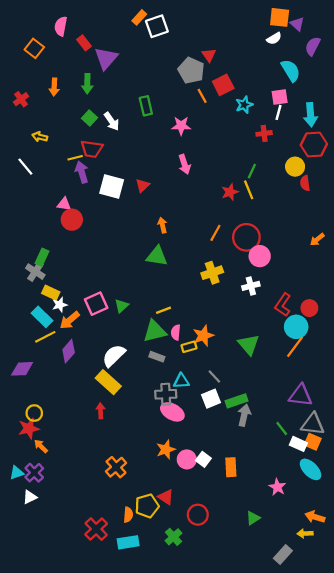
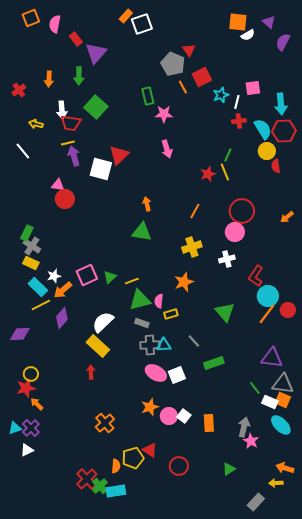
orange square: (280, 17) -> (238, 22), moved
orange square: (34, 48) -> (31, 18), moved, turned 30
cyan semicircle: (291, 70) -> (263, 129), moved
green rectangle: (146, 106) -> (148, 96), moved
white line: (278, 112) -> (237, 102), moved
green square: (90, 118) -> (96, 107), moved, size x1.6
white arrow: (112, 121) -> (62, 110), moved, turned 30
red trapezoid: (92, 149) -> (71, 123), moved
red triangle: (143, 185) -> (119, 155), moved, size x1.5
red circle: (246, 237) -> (242, 211), moved
green rectangle: (42, 257) -> (27, 233), moved
yellow rectangle: (51, 293) -> (31, 263), moved
red circle: (309, 308) -> (288, 310), moved
yellow line: (164, 310) -> (132, 281), moved
orange star: (203, 336) -> (184, 282), moved
gray cross: (166, 394) -> (150, 345), moved
white square: (211, 399) -> (177, 375), moved
gray arrow: (244, 415) -> (244, 427), moved
green cross: (173, 537) -> (100, 486), moved

